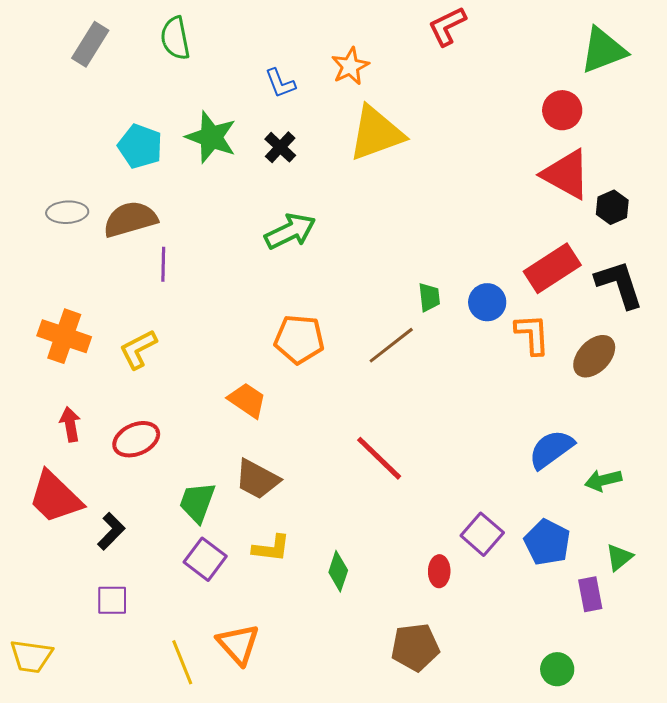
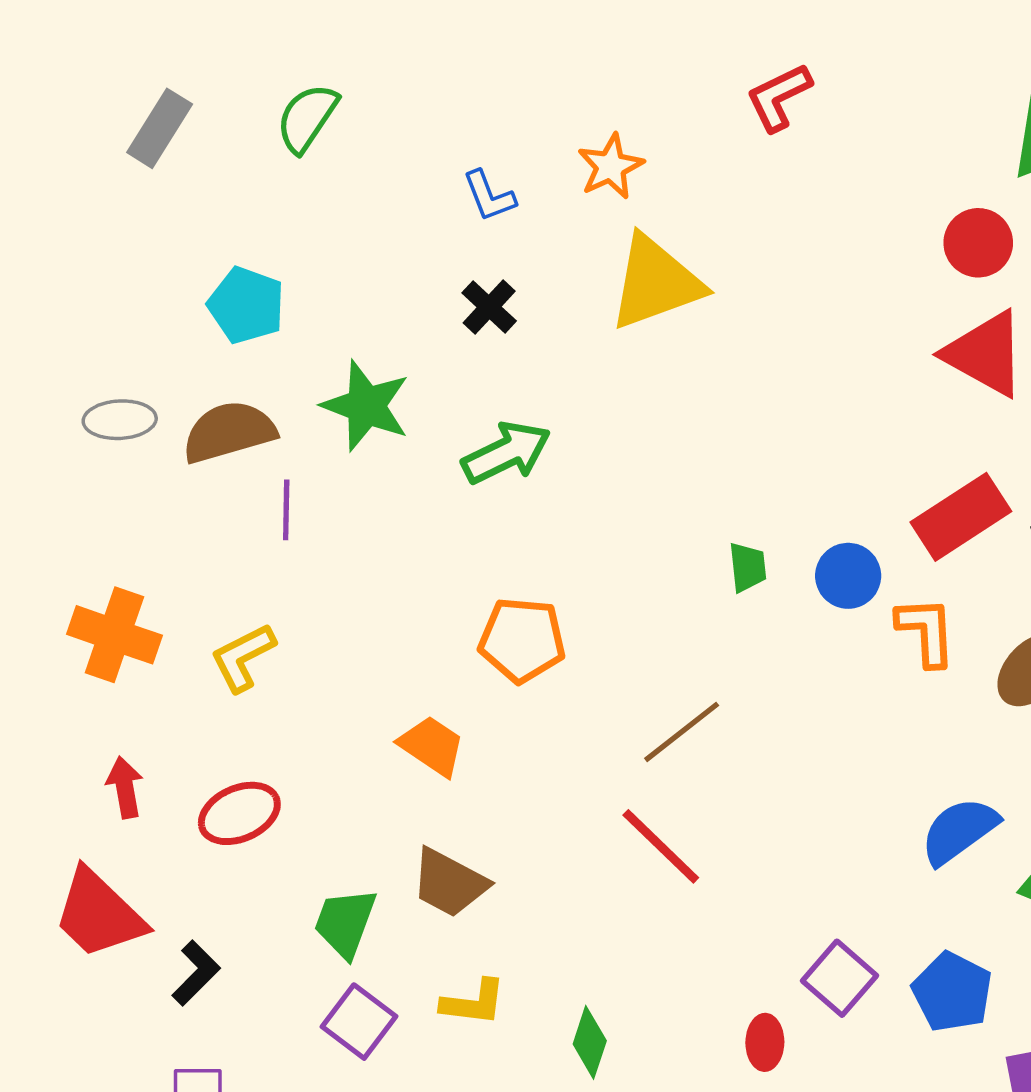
green semicircle: (175, 38) -> (307, 118), turned 45
green star: (211, 137) -> (366, 406), moved
brown line: (391, 345) -> (682, 732), moved

